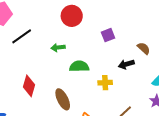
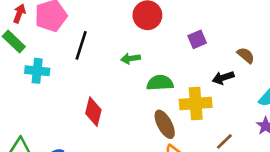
black line: (22, 36) -> (81, 45), turned -35
yellow cross: (105, 83) -> (196, 103), size x1.6
brown ellipse: (63, 99) -> (165, 124), moved

